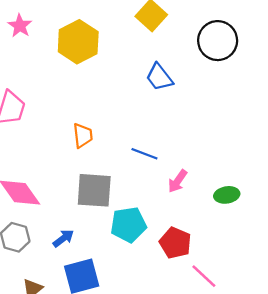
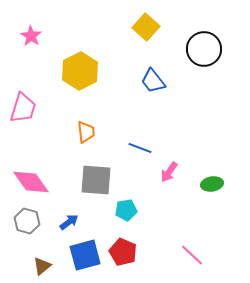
yellow hexagon: (78, 42) -> (80, 71), moved
cyan pentagon: (128, 225) -> (126, 210), size x0.7
red pentagon: (175, 243) -> (123, 252), moved

